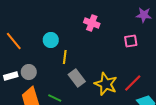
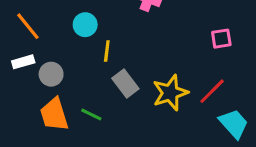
pink square: (131, 41) -> (221, 39), moved
white rectangle: (11, 76) -> (23, 62), moved
yellow star: (106, 84) -> (170, 93), turned 30

